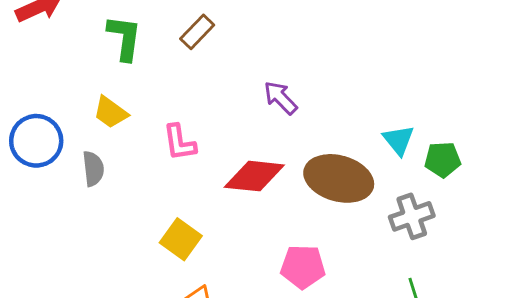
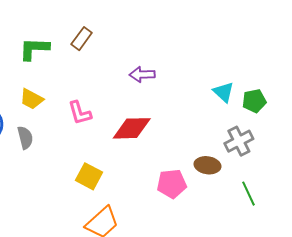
green L-shape: (124, 38) -> (34, 49), turned -88
purple arrow: (281, 98) -> (142, 74), turned -40
brown ellipse: (339, 178) -> (207, 165), moved, size x0.6

